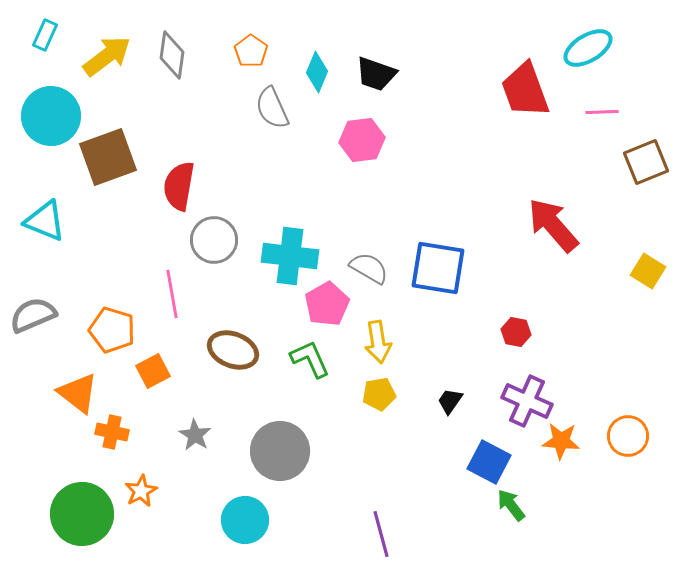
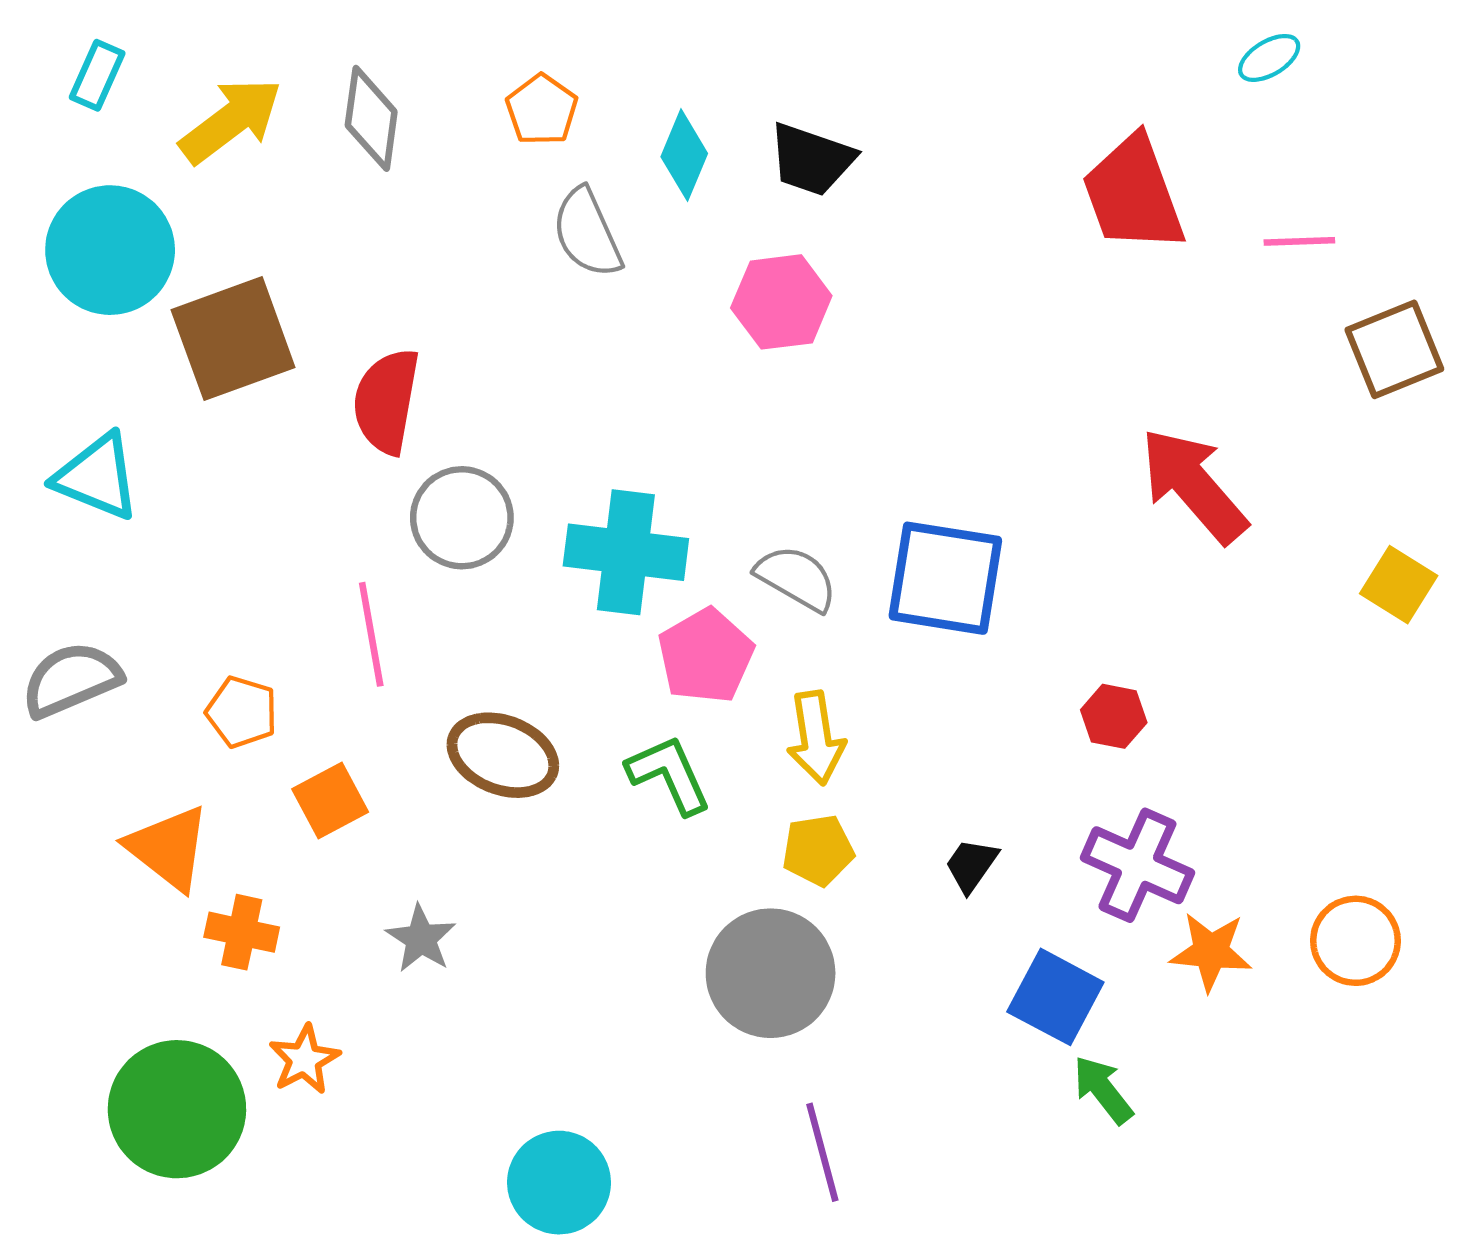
cyan ellipse: (588, 48) -> (1269, 58), moved, size x0.6
orange pentagon: (112, 330) -> (242, 712), size x0.7
gray circle: (280, 451) -> (771, 973), moved
cyan circle: (245, 520) -> (559, 1183), moved

